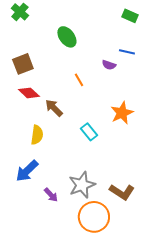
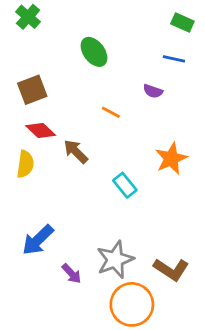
blue line: (127, 52) -> (174, 59), moved
orange line: (79, 80) -> (111, 112), turned -32
yellow semicircle: (37, 135) -> (25, 164), moved

